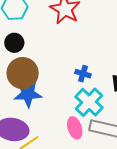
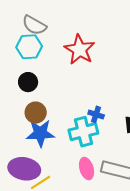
brown circle: (23, 73) -> (36, 113), size x0.7
cyan cross: (89, 102) -> (83, 132), moved, turned 32

